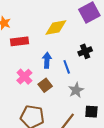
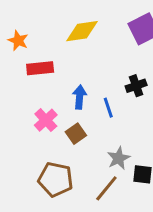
yellow diamond: (56, 28) -> (82, 31), moved
gray star: (76, 90) -> (119, 158), moved

